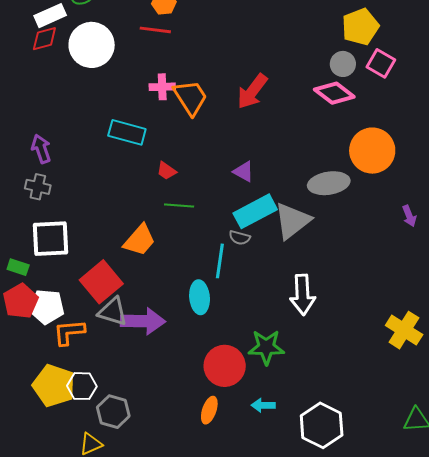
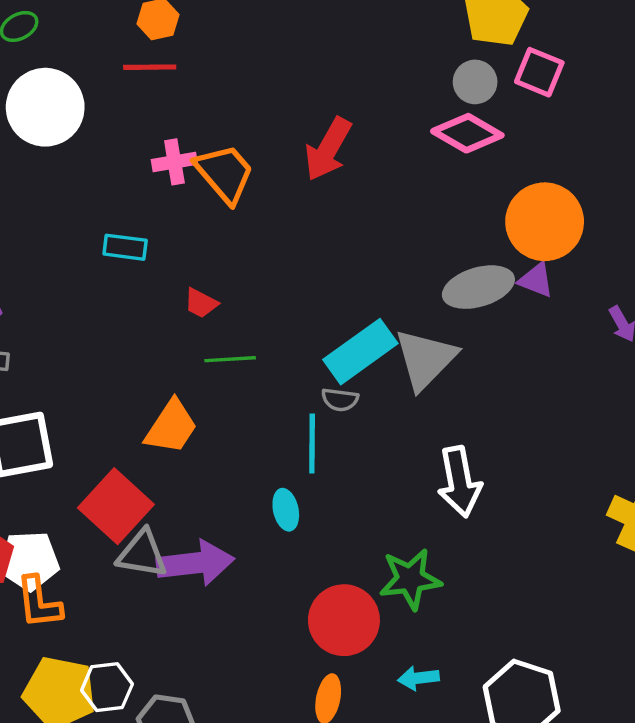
cyan rectangle: (127, 132) -> (125, 247), size x0.7
purple triangle: (244, 172) -> (536, 280), moved
cyan ellipse: (200, 297) -> (286, 510), size x0.7
orange L-shape: (69, 332) -> (39, 602), moved, turned -84

